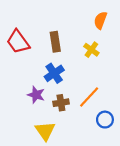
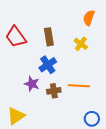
orange line: (89, 97) -> (79, 86), turned 50
blue circle: (105, 120) -> (92, 119), moved
yellow triangle: (45, 131) -> (16, 116), moved, turned 30

